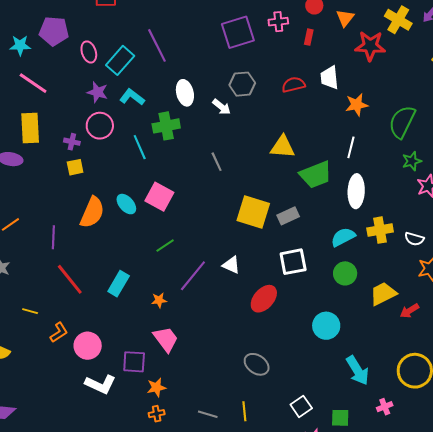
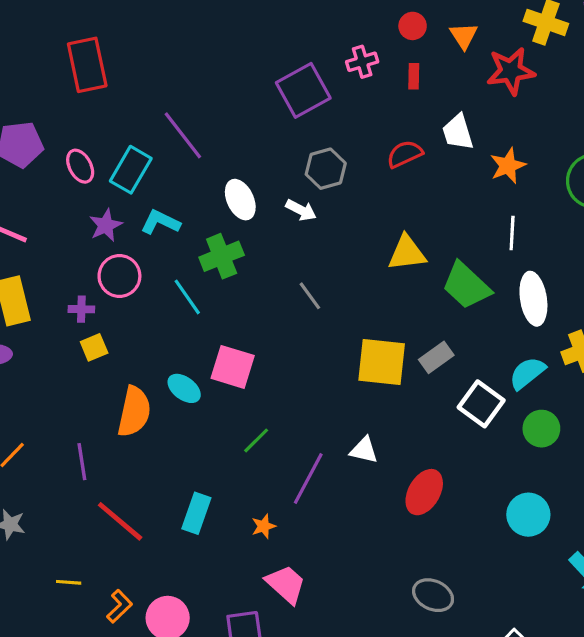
purple star: (97, 92) -> (106, 225), turned -30
green trapezoid: (316, 175) -> (466, 286), turned 76
white square: (293, 262) -> (481, 404), moved, turned -32

